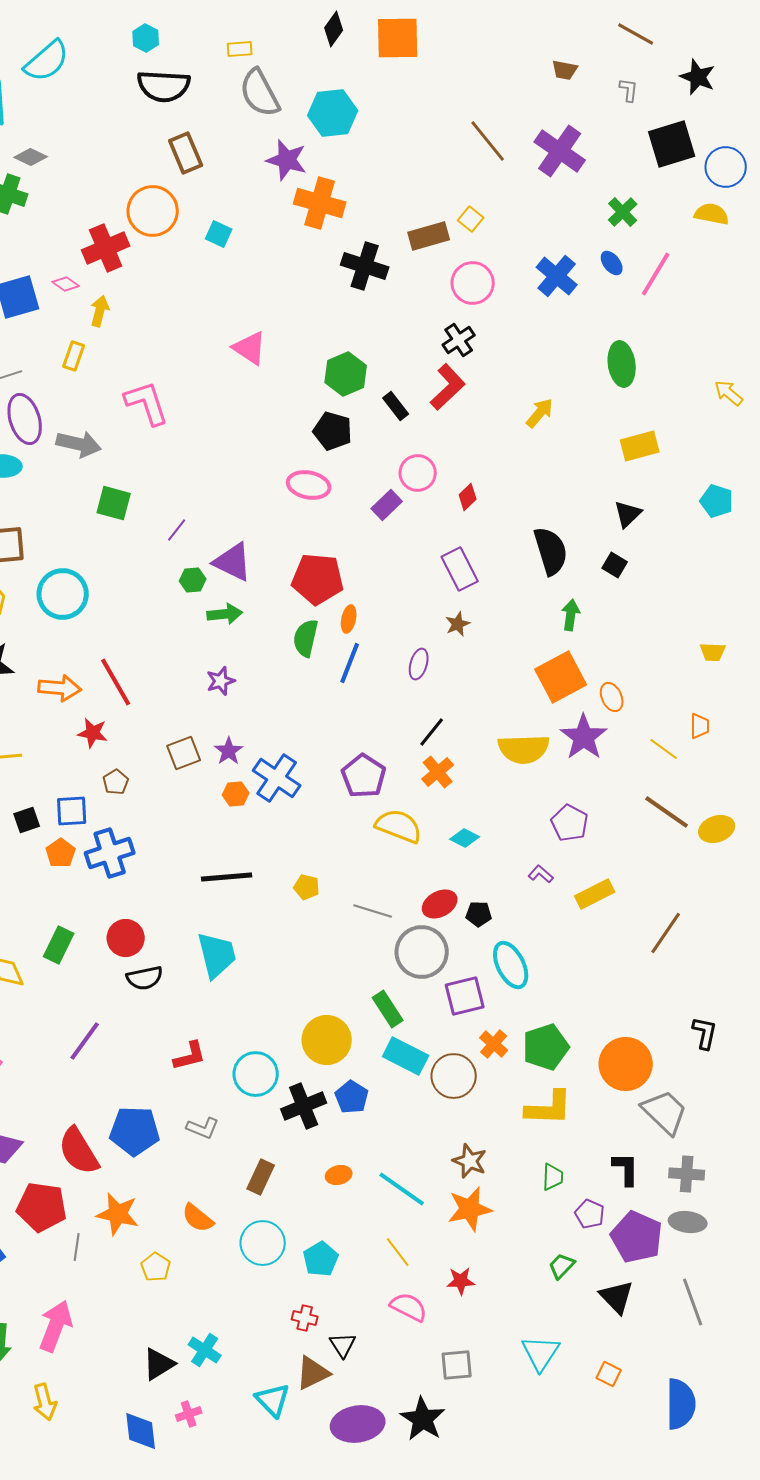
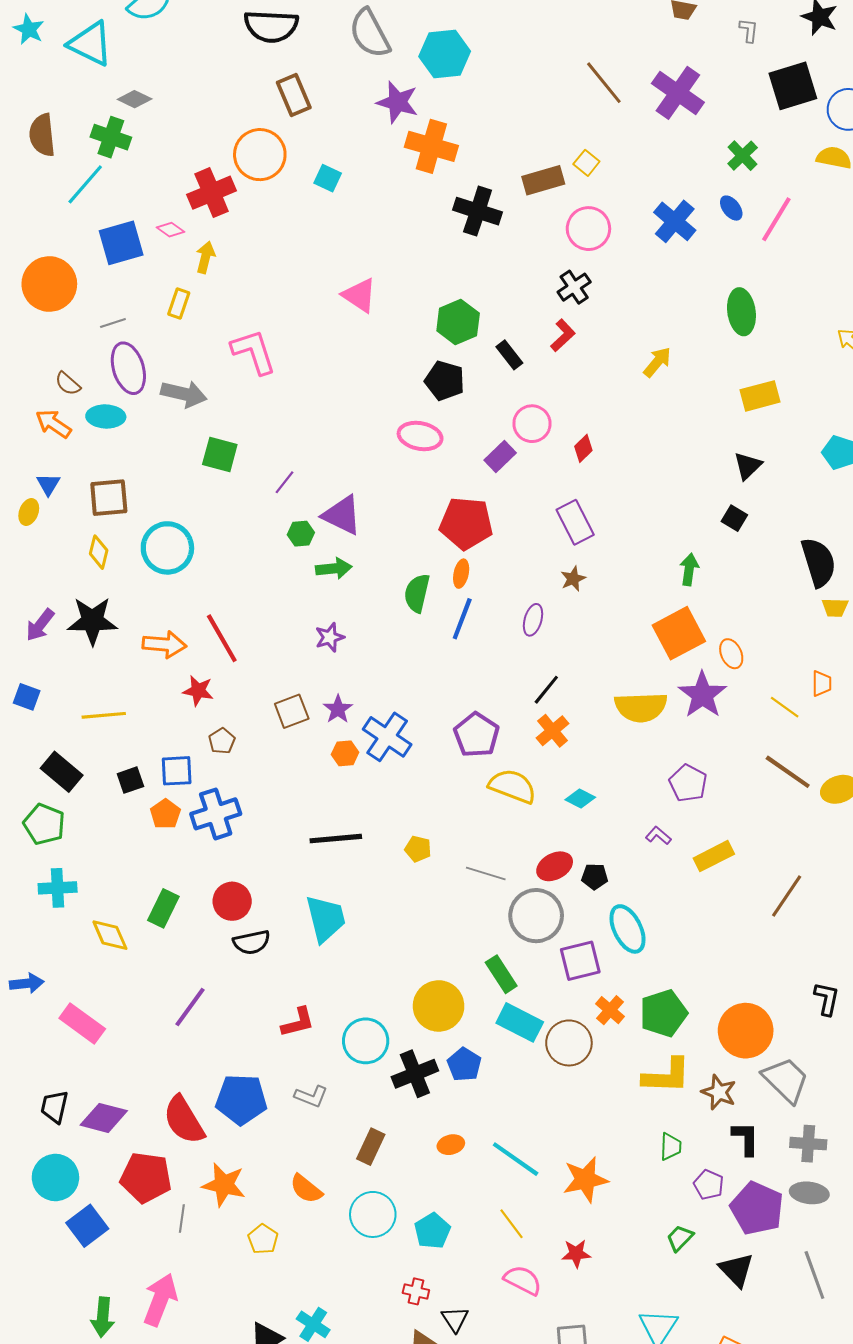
red L-shape: (448, 387) -> (563, 335), size x0.7
black semicircle: (551, 551) -> (819, 562), moved
red pentagon: (318, 579) -> (466, 523), moved
brown star: (470, 1161) -> (719, 1092), moved

